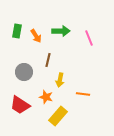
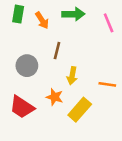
orange line: (83, 94) -> (107, 84), moved
yellow rectangle: (58, 116) -> (80, 110), moved

